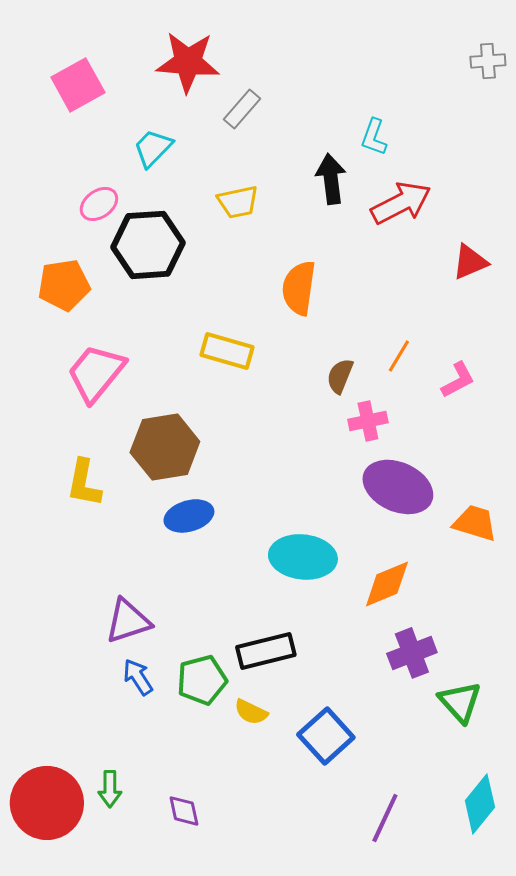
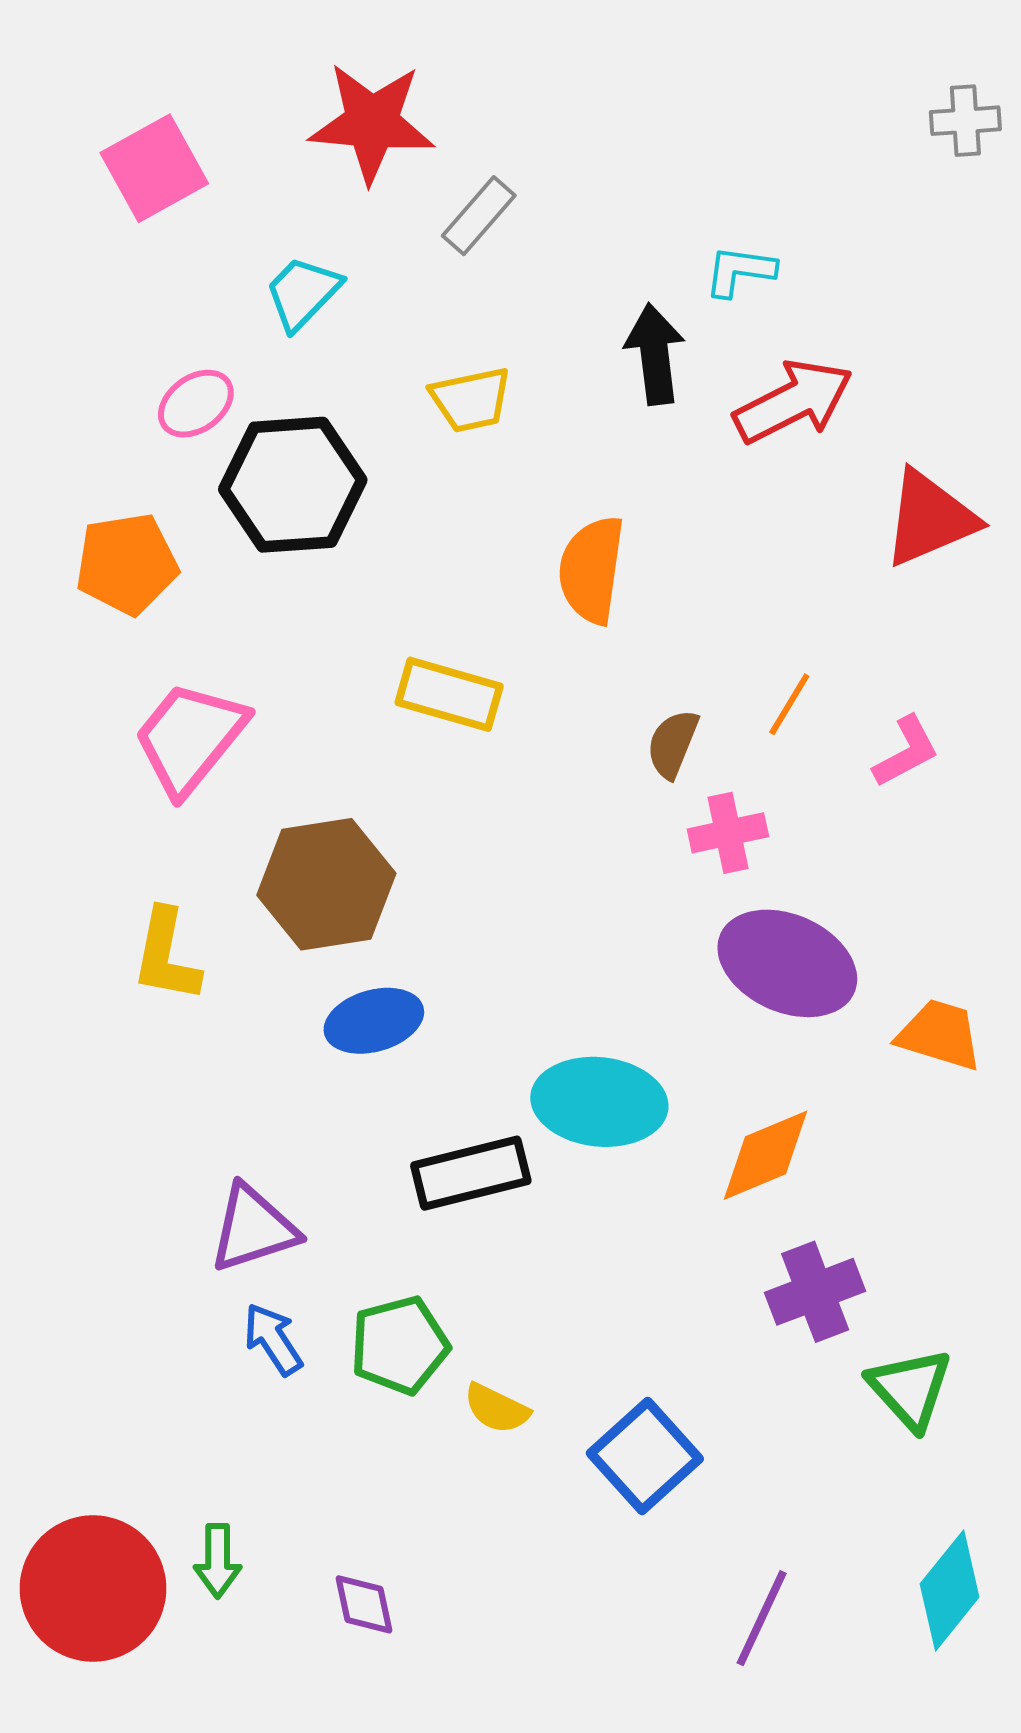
cyan L-shape: (374, 137) -> (740, 271), turned 78
red triangle: (470, 262) -> (930, 518), size x1.4
black rectangle: (266, 651) -> (471, 1173), moved

